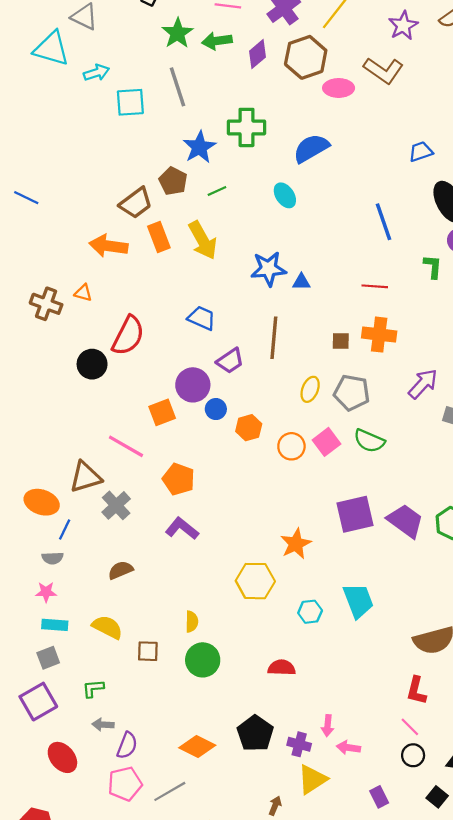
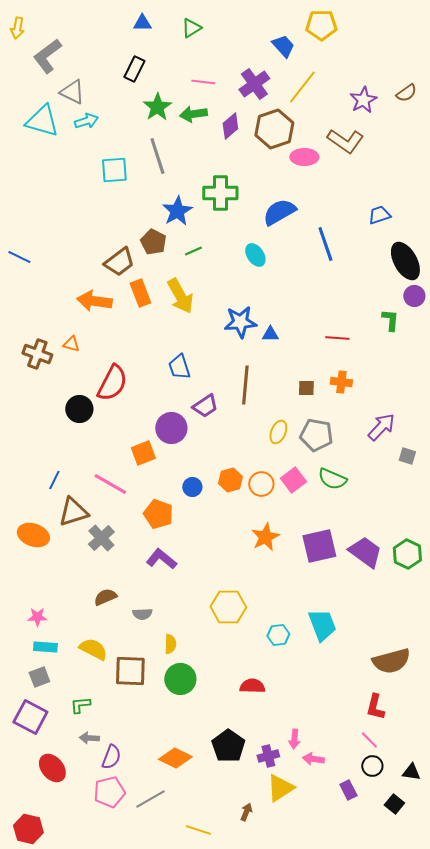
cyan arrow: (96, 73) -> (86, 121), moved
blue line: (383, 222) -> (325, 244), moved
blue trapezoid: (202, 318) -> (179, 367), turned -132
orange cross: (379, 335) -> (341, 382), size x0.7
blue circle: (216, 409) -> (192, 487), moved
orange hexagon: (249, 428) -> (230, 480), moved
blue line: (65, 530) -> (54, 480), moved
orange star: (296, 544) -> (265, 537), moved
gray semicircle: (53, 558) -> (142, 614), moved
brown square: (148, 651) -> (130, 671), size x1.6
purple square: (38, 702) -> (30, 717), turned -32
purple cross: (299, 744) -> (268, 756), turned -30
purple rectangle: (379, 797) -> (348, 790), moved

